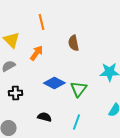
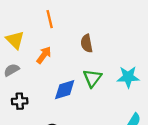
blue diamond: (54, 83) -> (65, 90), turned -45
green triangle: (78, 89) -> (92, 78), moved

